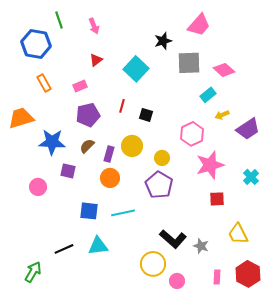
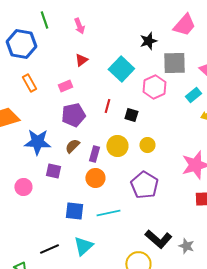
pink hexagon: (192, 134) -> (154, 87), moved
yellow circle: (162, 158) -> (147, 145), moved
cyan triangle: (98, 246) -> (83, 246), turned -35

